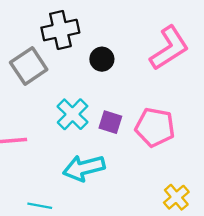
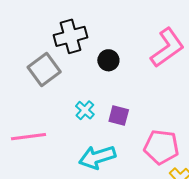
cyan cross: (73, 114) -> (85, 110), size x0.7
pink pentagon: (155, 127) -> (161, 147), moved

